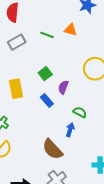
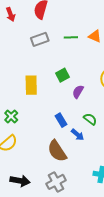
green line: (47, 35) -> (71, 37), turned -32
blue rectangle: (47, 101) -> (61, 120), moved
blue arrow: (70, 130) -> (78, 135), turned 104

